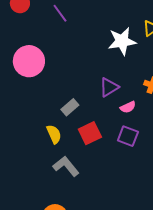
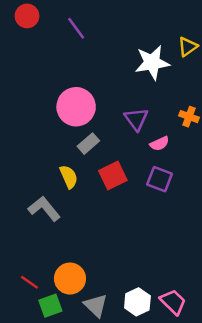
pink circle: (29, 61) -> (76, 107), moved
purple triangle: (109, 87) -> (136, 119), turned -35
gray L-shape: (66, 166) -> (44, 209), moved

